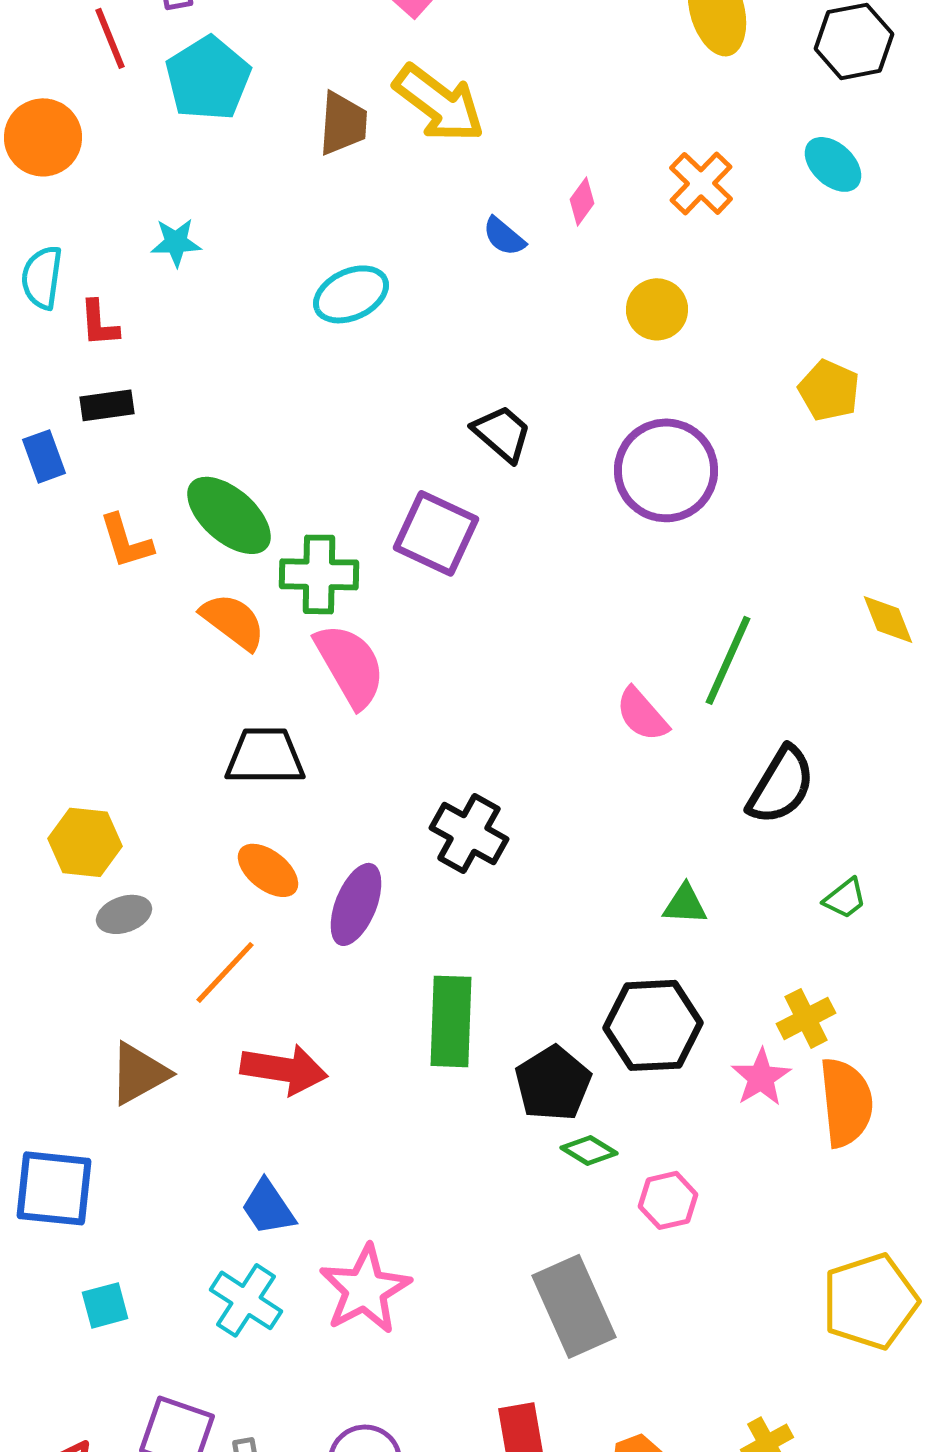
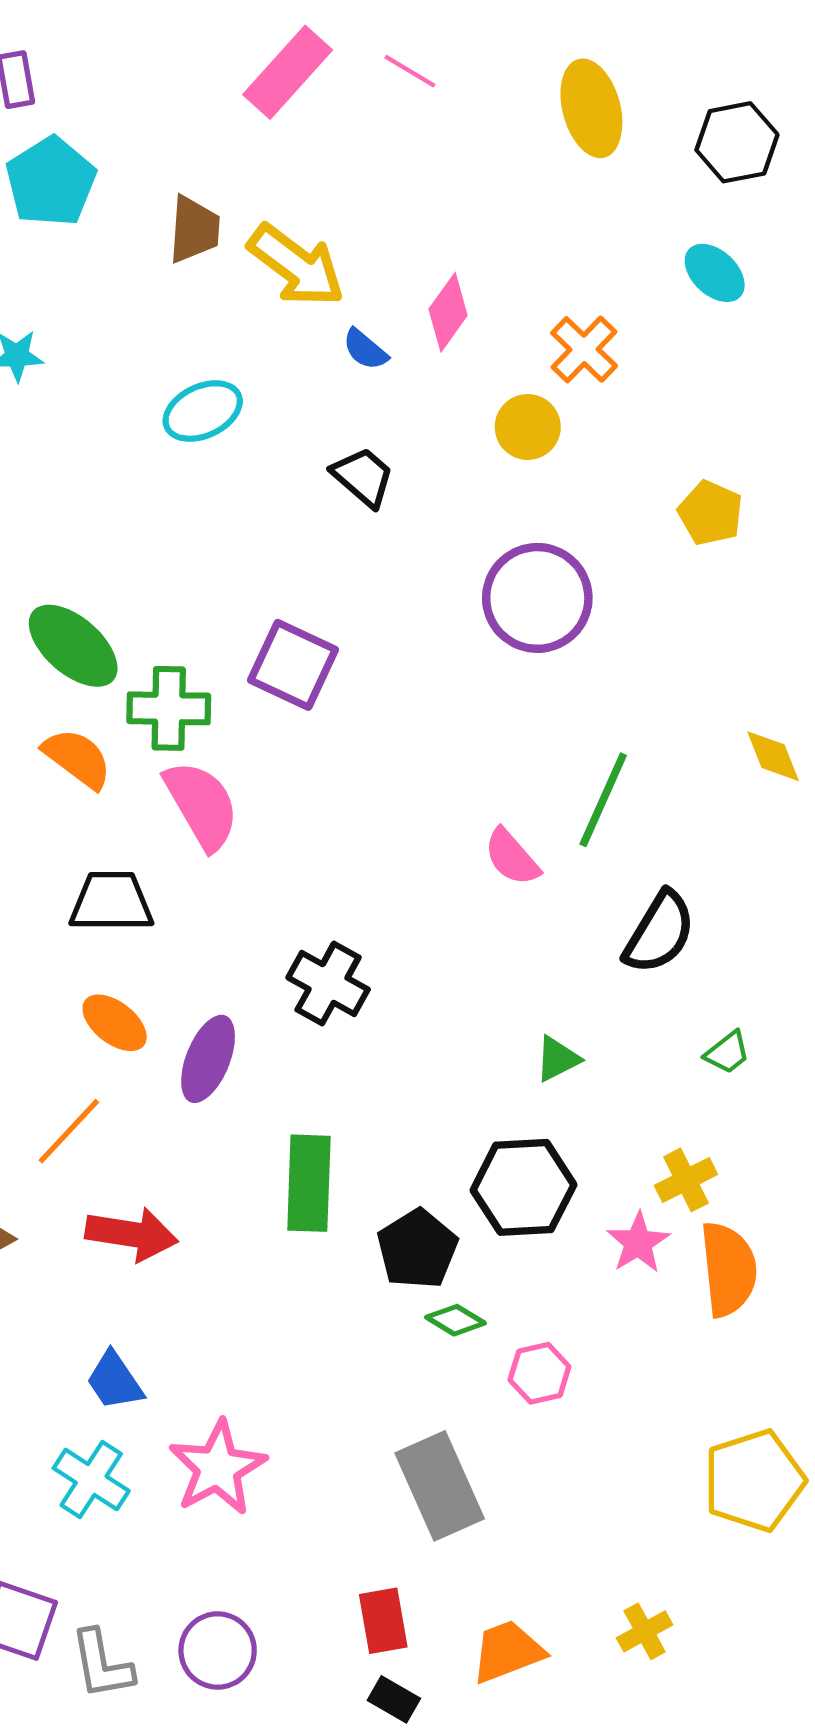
yellow arrow: (439, 103) -> (296, 266), moved
orange cross: (701, 183) -> (584, 349), moved
pink diamond: (582, 201) -> (448, 312), size x1.5
black trapezoid: (502, 433) -> (363, 477), moved
green triangle: (685, 904) -> (557, 1059), turned -30

